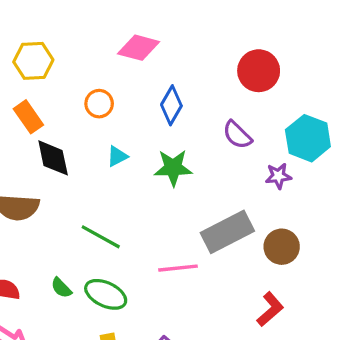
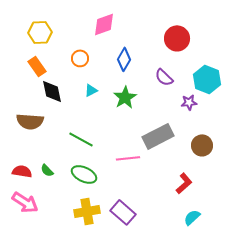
pink diamond: (139, 48) -> (104, 24), turned -35
green star: (173, 168) -> (125, 97), turned -30
brown circle: (282, 247) -> (202, 145), moved
green semicircle: (61, 288) -> (47, 170), moved

